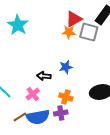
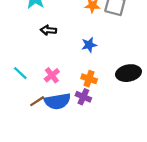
black arrow: (44, 76) -> (48, 30), moved
purple cross: (61, 113) -> (83, 97), turned 32

